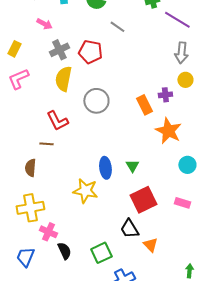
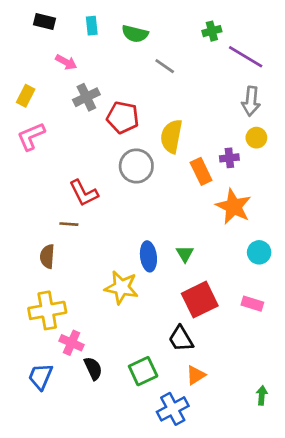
red pentagon: (90, 52) -> (123, 117), moved
yellow semicircle: (63, 79) -> (171, 136), moved
orange triangle: (150, 245) -> (196, 375), moved, turned 42

